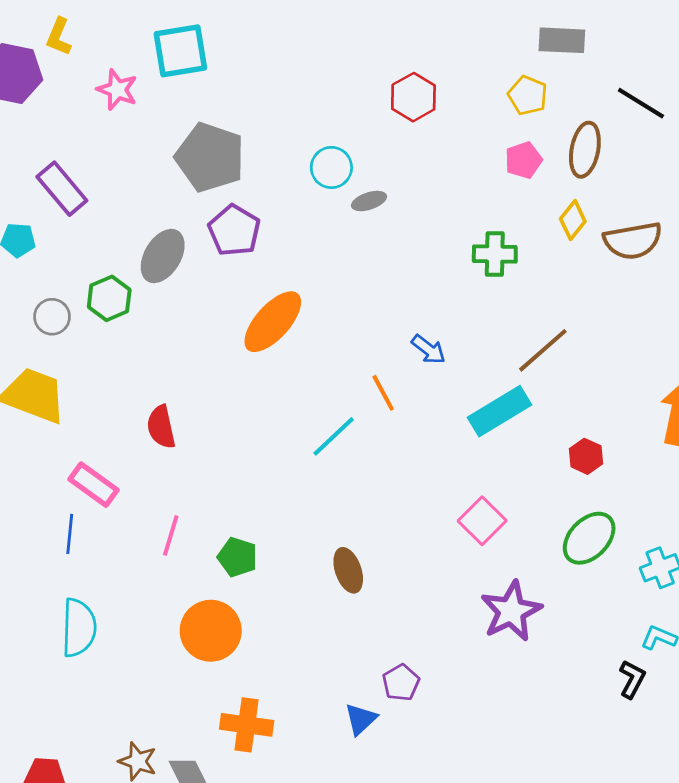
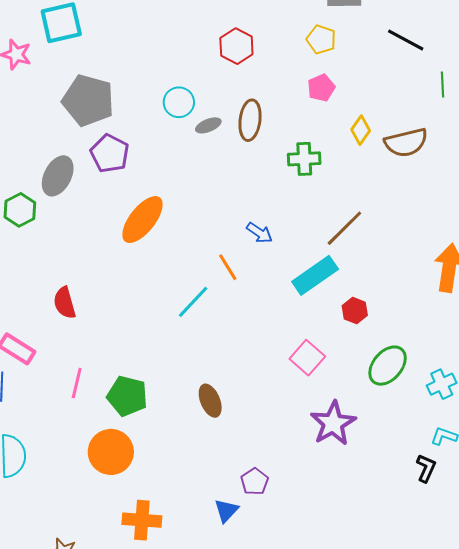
brown ellipse: (585, 150) -> (250, 120), moved
red hexagon: (586, 456) -> (355, 311), moved
green pentagon: (237, 557) -> (127, 396), size x1.4

